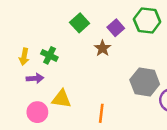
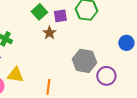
green square: (80, 23) -> (39, 12), moved
purple square: (116, 28) -> (60, 16), turned 32

